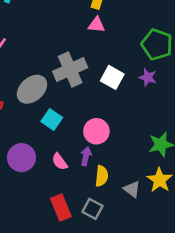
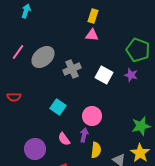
gray cross: (70, 69) -> (72, 69), size x0.7
gray ellipse: (32, 89) -> (43, 57), moved
purple circle: (21, 158) -> (35, 149), moved

